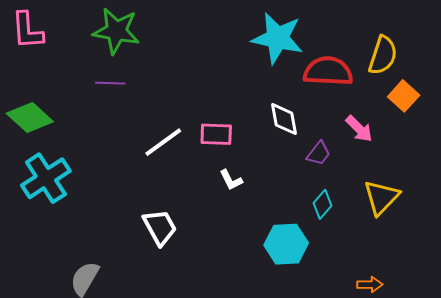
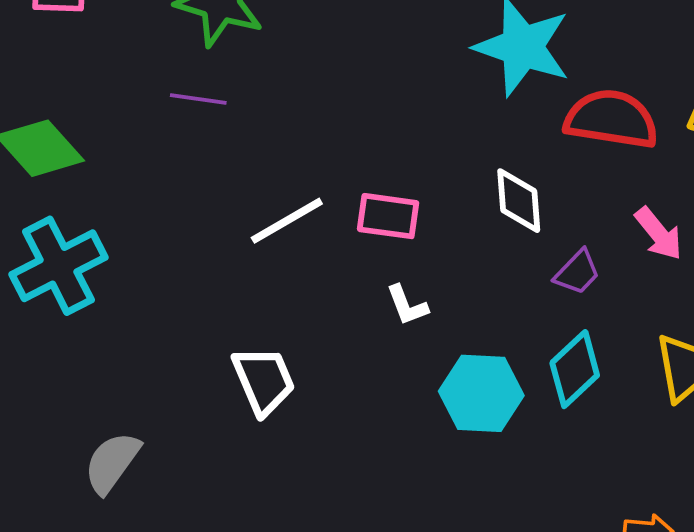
cyan diamond: (322, 204) -> (575, 369), size x1.4
cyan hexagon: (286, 244) -> (481, 393), moved

